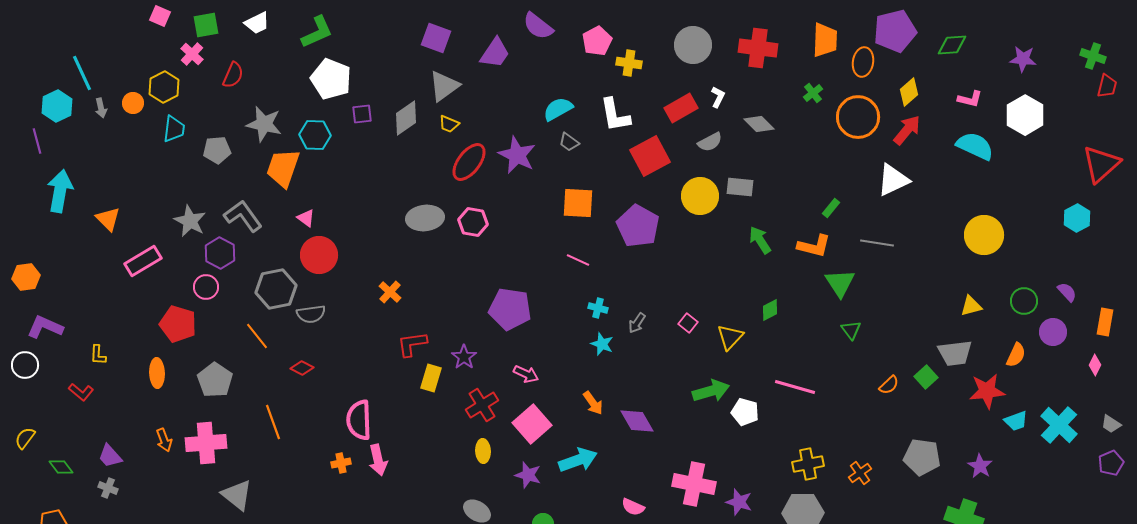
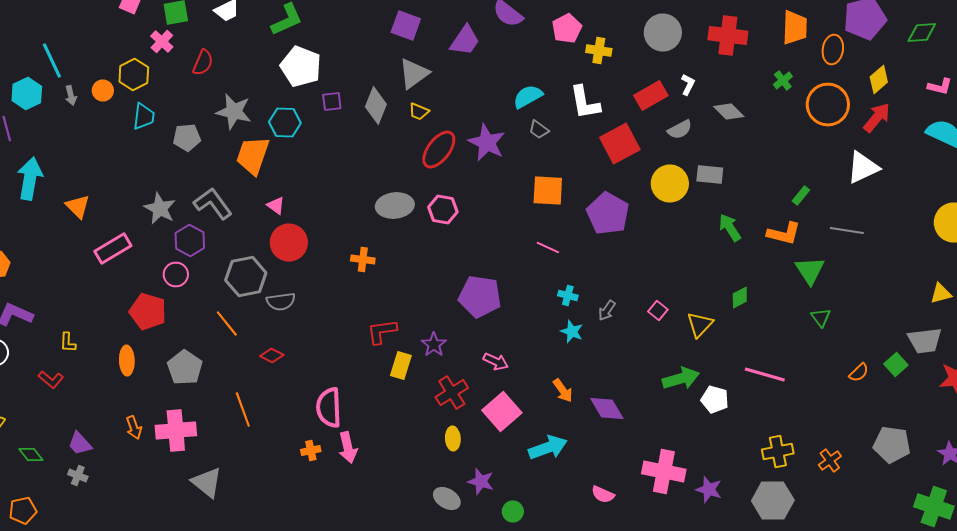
gray diamond: (406, 118) -> (376, 106), turned -33
orange cross: (390, 292) -> (363, 260), moved, turned -35
purple star: (528, 475) -> (481, 482), moved

